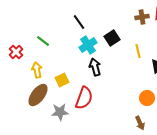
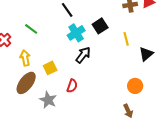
black arrow: (95, 67) -> (83, 55), turned 54
red semicircle: (84, 98) -> (72, 86), size x0.6
gray star: (60, 112) -> (48, 100), turned 30

